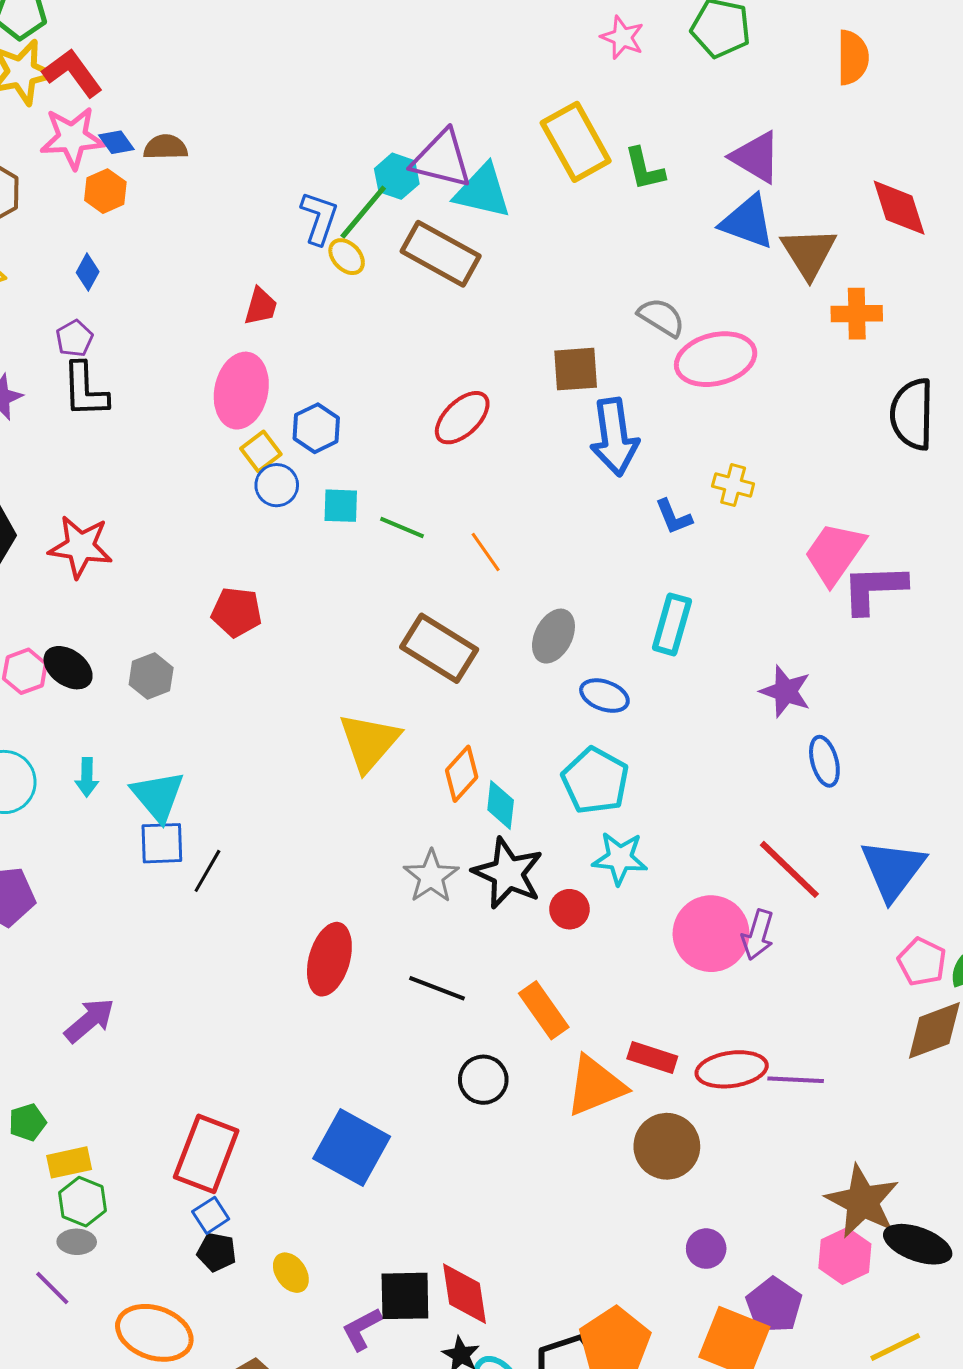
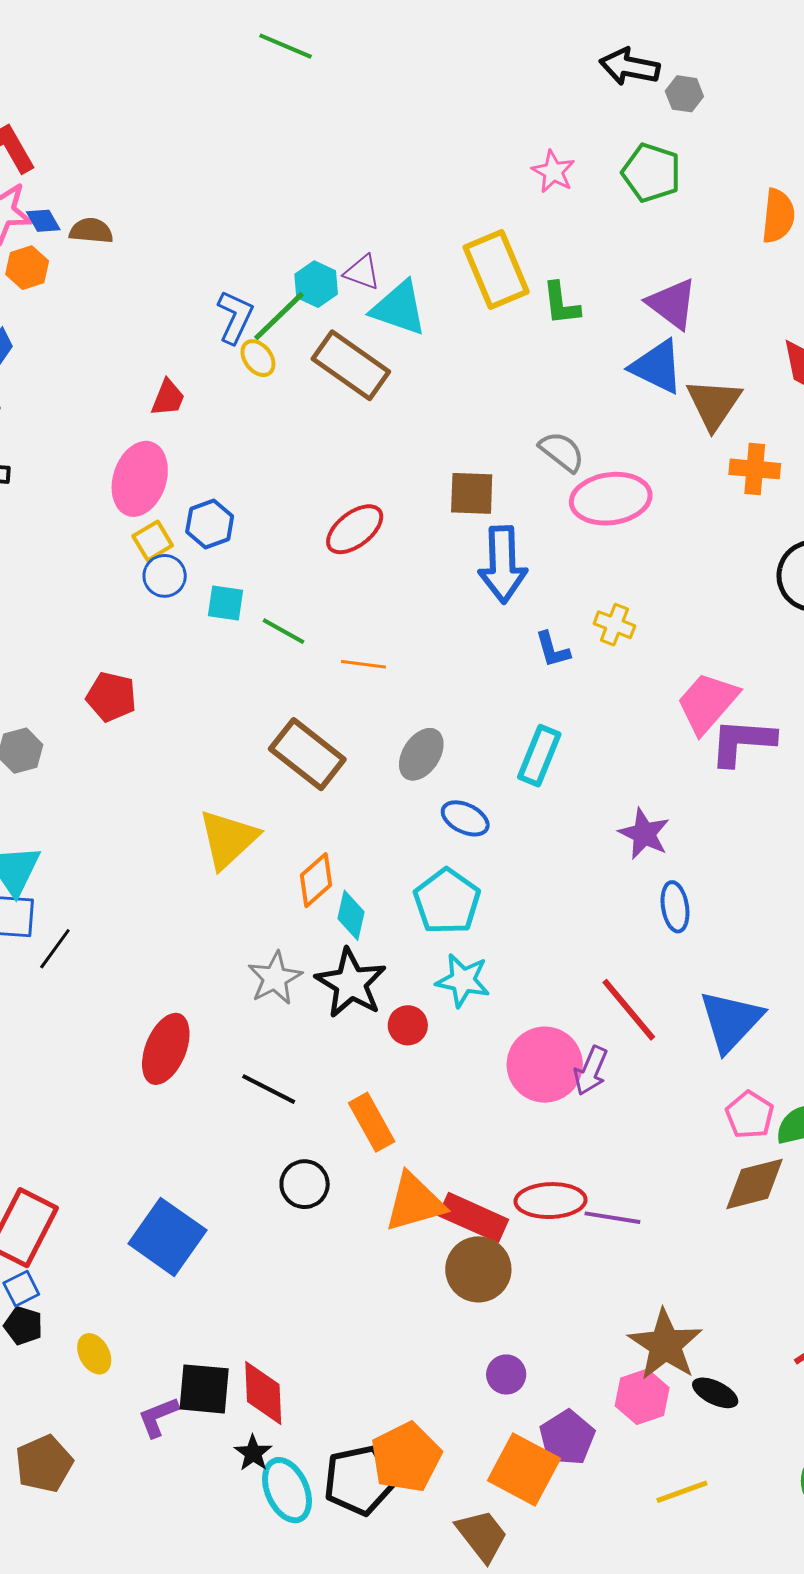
purple triangle: (442, 159) -> (362, 272), size x0.6
orange line: (486, 552) -> (363, 664), turned -54
red rectangle: (652, 1058) -> (473, 1217), moved, size x1.4
black ellipse: (918, 1244) -> (715, 1393), size x0.7

